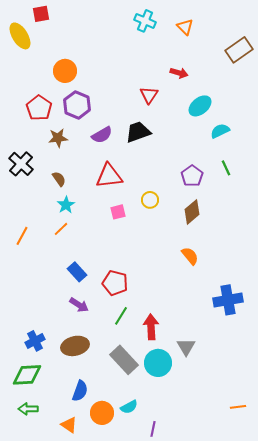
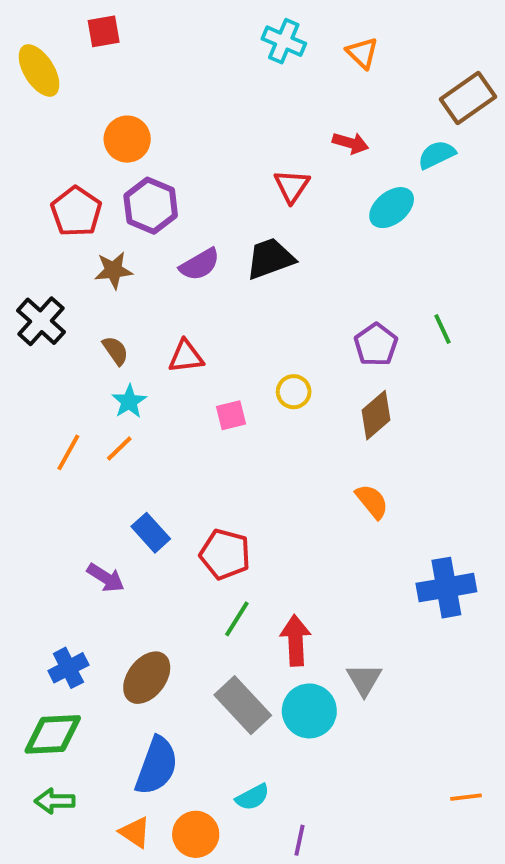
red square: (41, 14) -> (104, 31), moved
cyan semicircle: (220, 131) -> (437, 155), moved
red triangle: (109, 176) -> (186, 356), moved, size x0.7
orange line: (22, 236) -> (68, 452), moved
purple arrow: (79, 305) -> (106, 578), moved
brown ellipse: (75, 346) -> (147, 678), turned -40
blue semicircle: (80, 391) -> (157, 766), size x1.4
orange circle: (102, 413) -> (196, 834), moved

